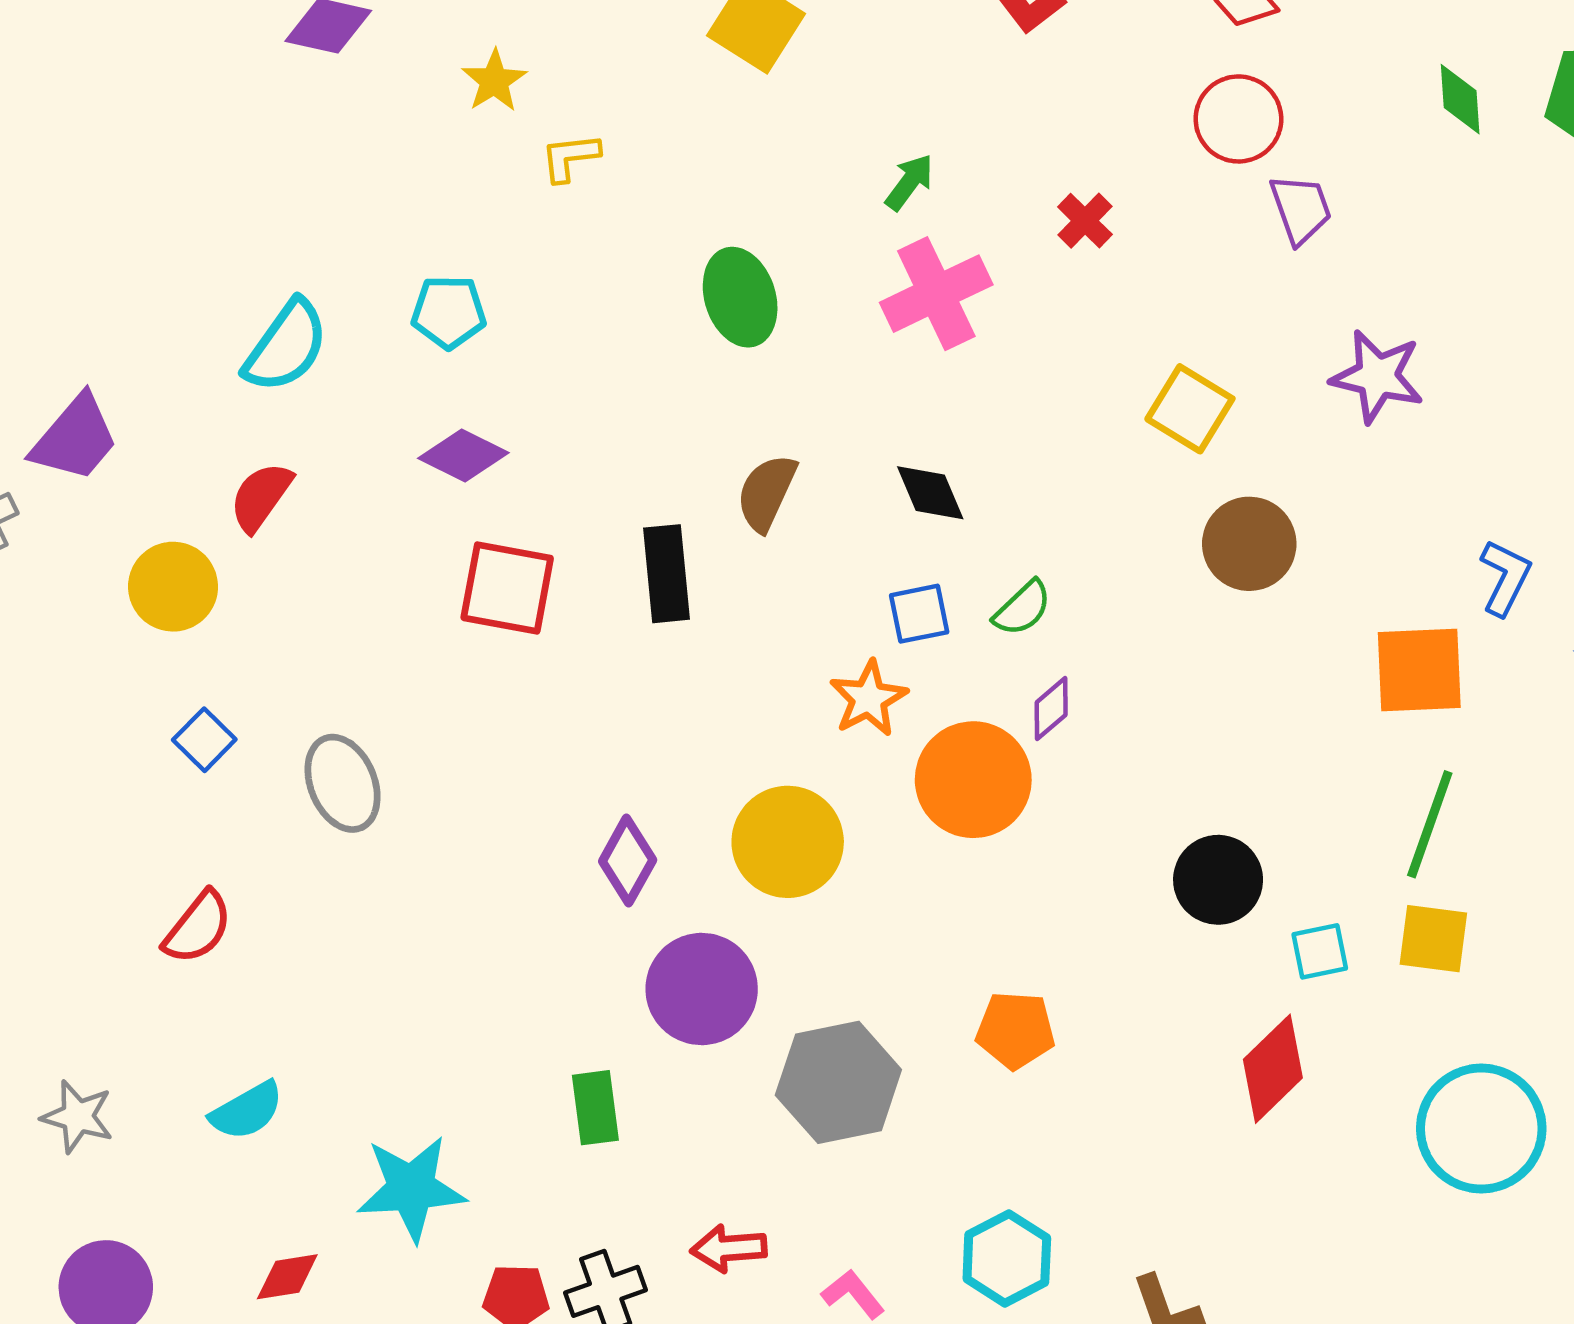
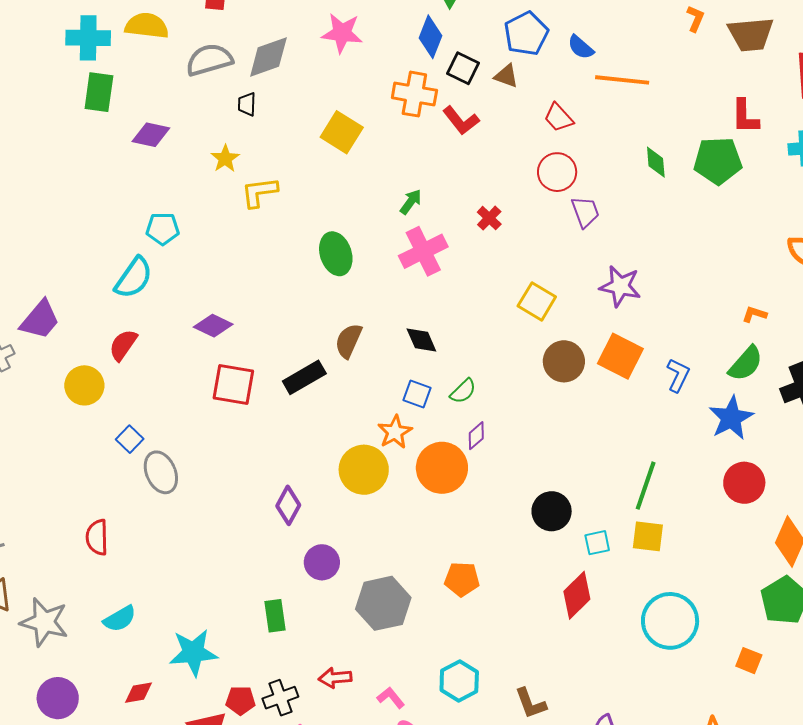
yellow L-shape: (570, 157) -> (259, 192), size x1.4
cyan pentagon: (449, 312) -> (163, 229), moved
black rectangle: (667, 574) -> (304, 377), turned 66
blue square: (919, 614) -> (417, 394), turned 32
orange square: (1419, 670) -> (620, 356), moved, turned 30
blue square: (204, 740) -> (130, 439), moved
yellow circle: (788, 842) -> (364, 470), moved
red semicircle: (198, 927) -> (97, 537), turned 141
purple circle: (702, 989) -> (322, 562), size x0.7
gray star: (78, 1117) -> (44, 622), size x1.5

